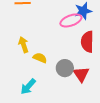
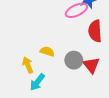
yellow arrow: (23, 45) -> (28, 65), moved

